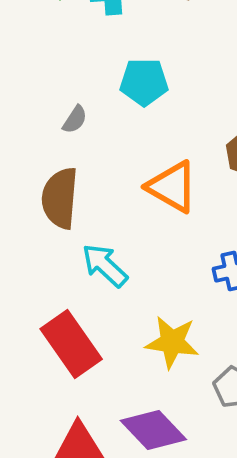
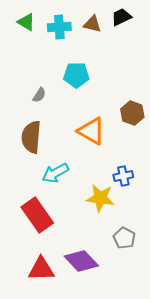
cyan arrow: (105, 265) -> (55, 173), turned -72
yellow star: (172, 342) -> (100, 198), moved

